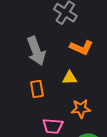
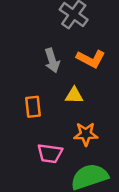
gray arrow: (36, 51) -> (52, 60), moved, size x0.7

